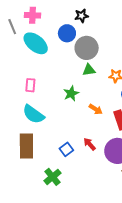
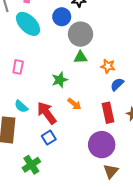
orange arrow: (96, 109) -> (74, 104), moved
cyan semicircle: (33, 114) -> (21, 106), moved, size x0.6
red arrow: (90, 144) -> (47, 113), moved, size x1.6

